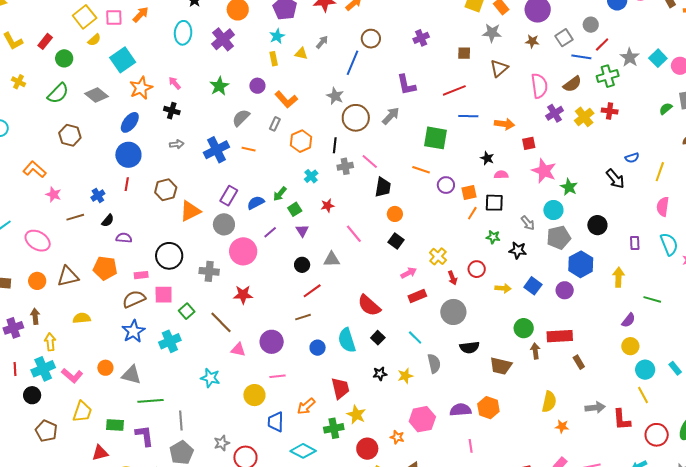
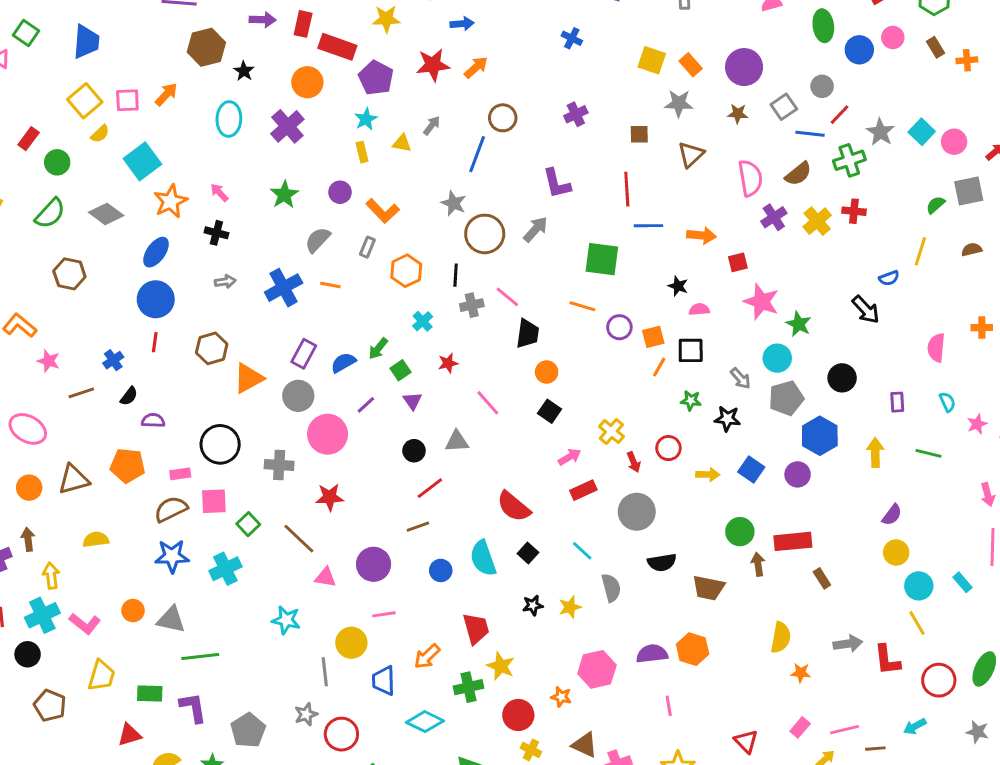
red line: (454, 90) -> (627, 189), turned -70
yellow line: (660, 172) -> (920, 251), moved
cyan semicircle: (669, 244) -> (947, 402), size x0.6
green line: (652, 299) -> (928, 453), moved
blue star: (133, 331) -> (172, 556), turned 30
gray line: (181, 421) -> (325, 672), moved

